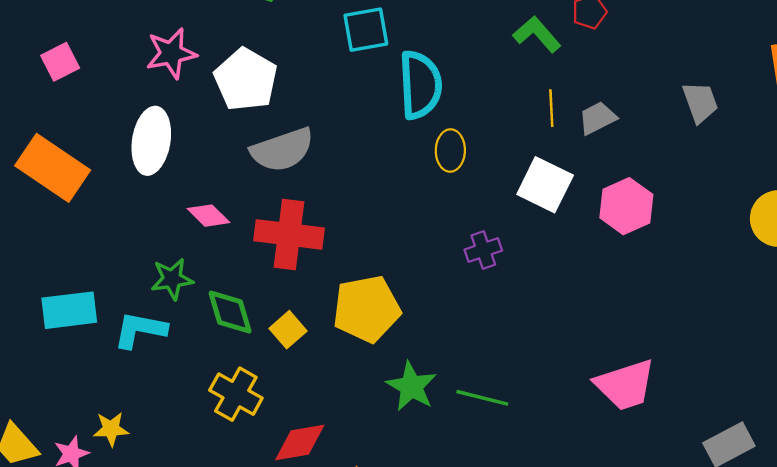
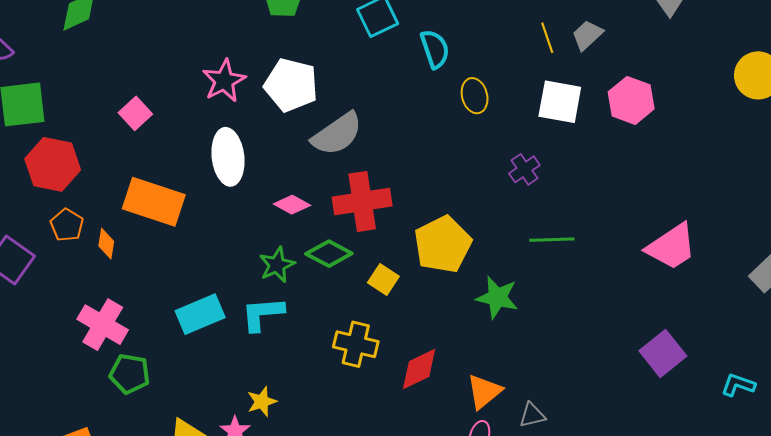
cyan semicircle: (420, 85) -> (435, 49), size x0.7
green diamond: (230, 312) -> (329, 254), moved, turned -30
green line: (482, 398) -> (552, 240), moved

